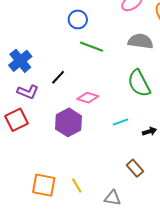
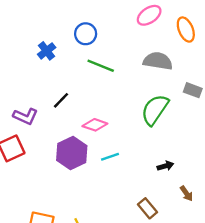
blue cross: (20, 61) -> (47, 51), moved, size x0.7
green semicircle: (139, 83) -> (155, 110), turned 60
cyan line: (121, 122) -> (110, 157), moved

